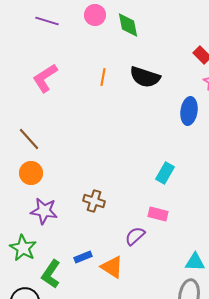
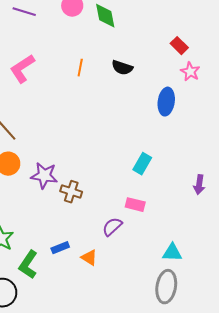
black semicircle: (145, 77) -> (122, 68), size x0.7
purple star: (44, 211) -> (44, 176), moved
orange triangle: (112, 267) -> (89, 258), size x0.7

